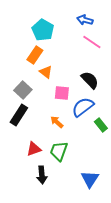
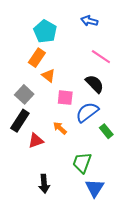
pink line: (92, 42) -> (101, 57), moved
red triangle: (34, 149) -> (36, 141), moved
green trapezoid: (59, 151) -> (82, 163), moved

